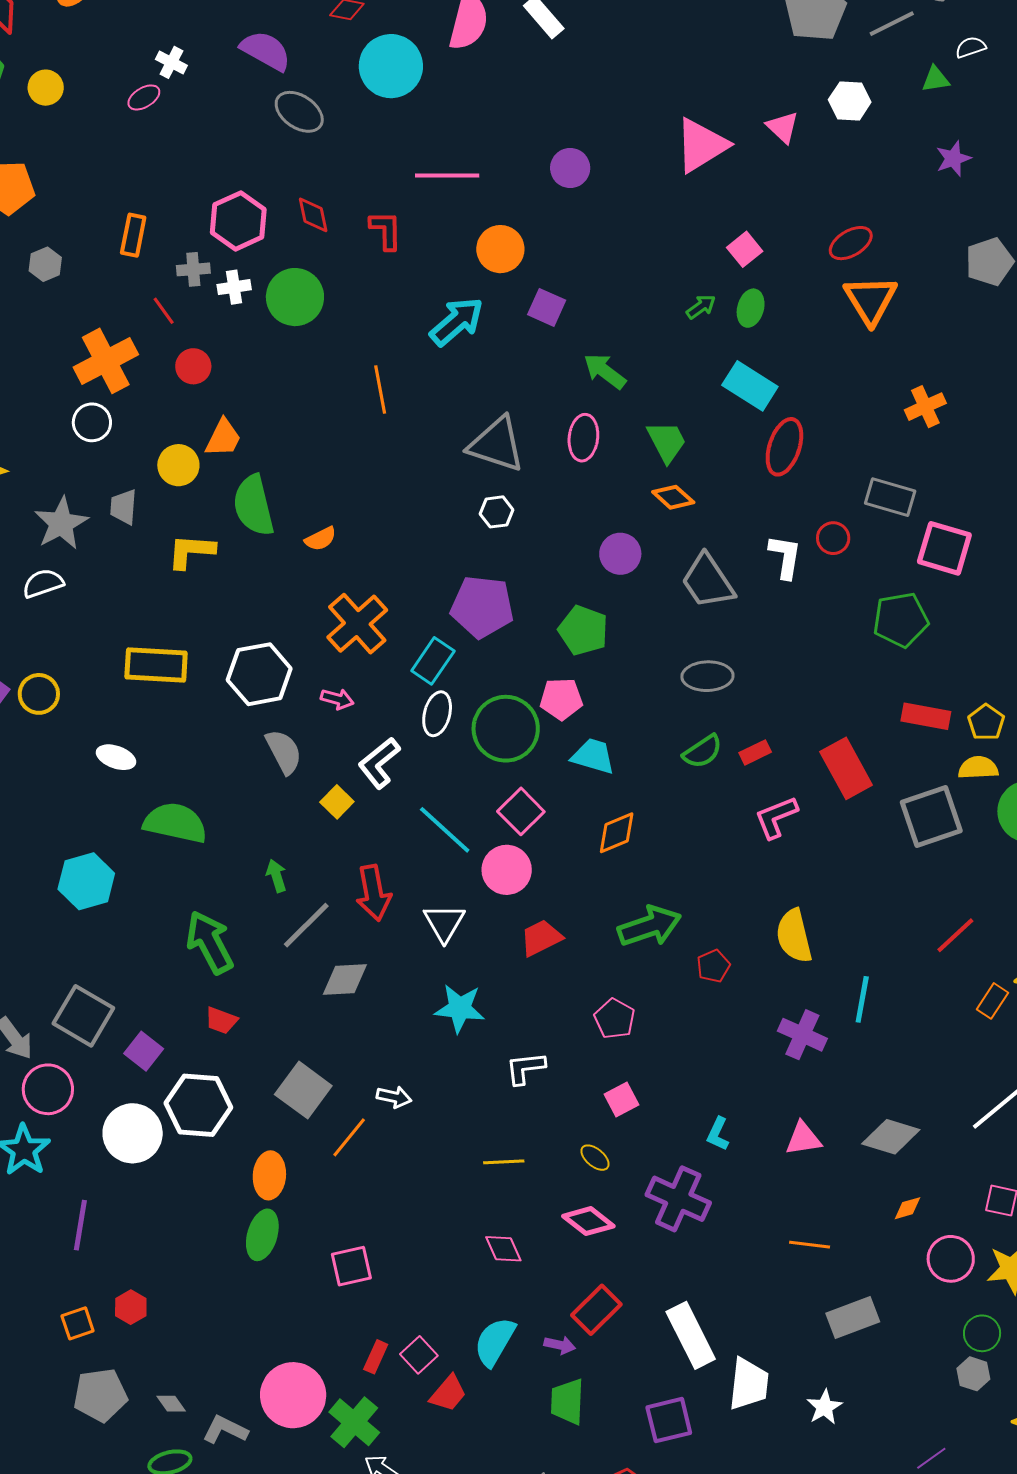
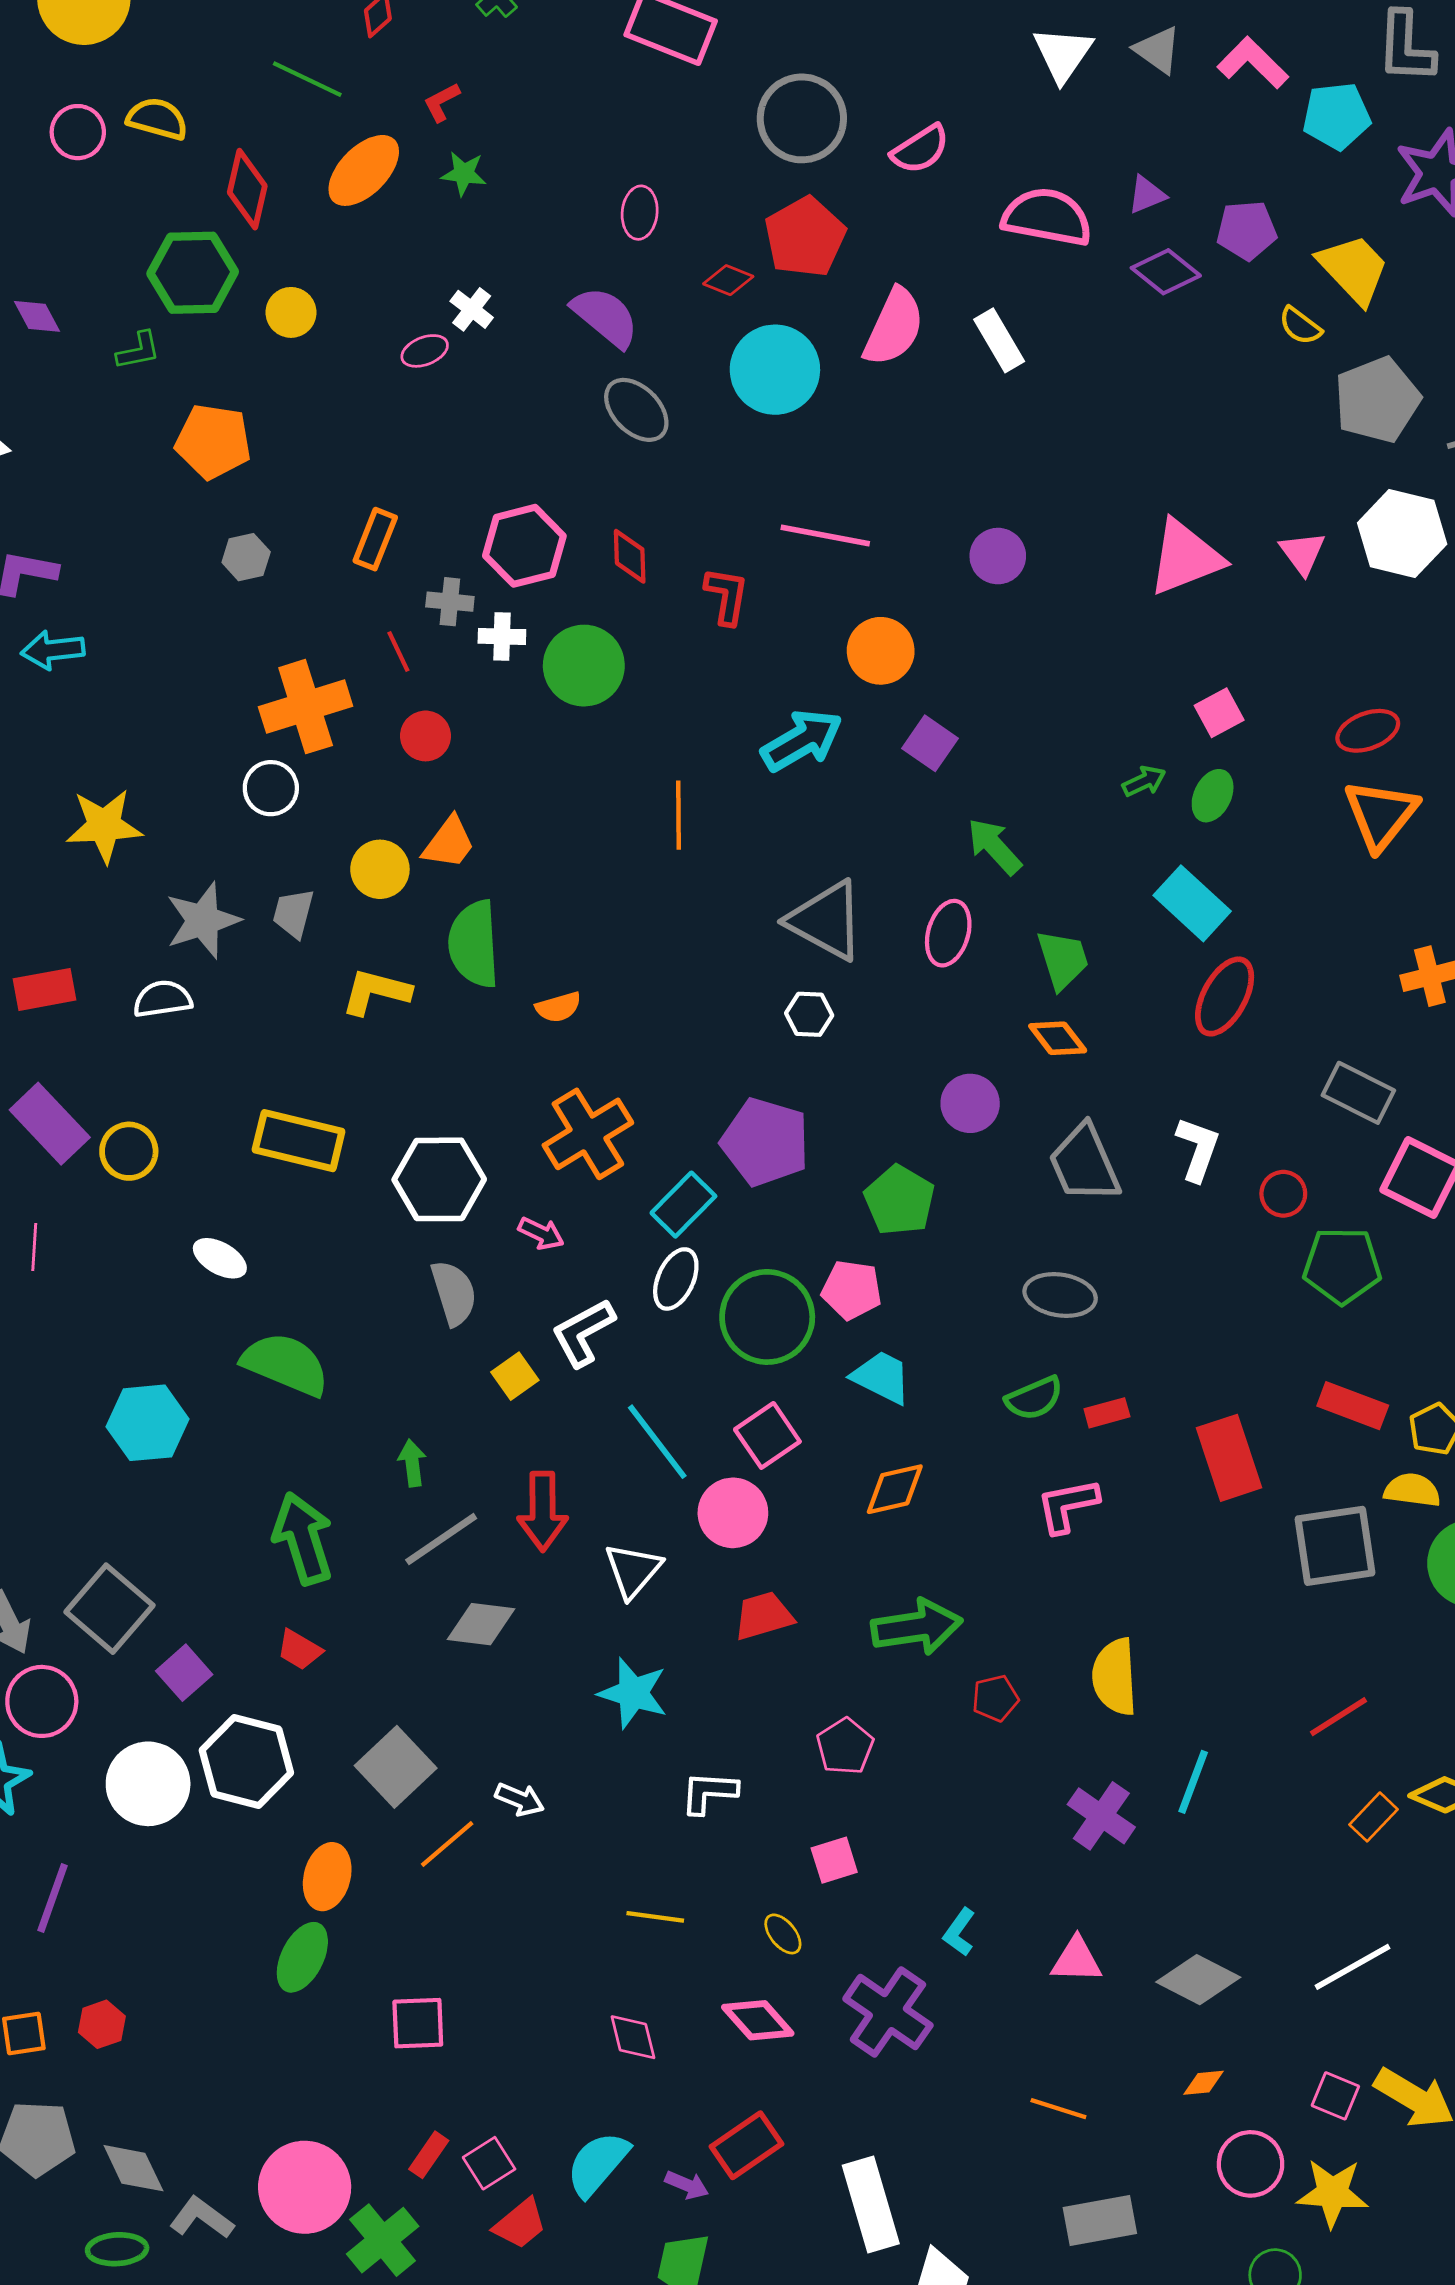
white hexagon: (850, 101) -> (1402, 534), size x1.5
red circle: (833, 538) -> (1283, 1194), moved
pink L-shape: (776, 817) -> (1067, 1505), moved
gray diamond: (171, 1404) -> (133, 2168), size x1.6

